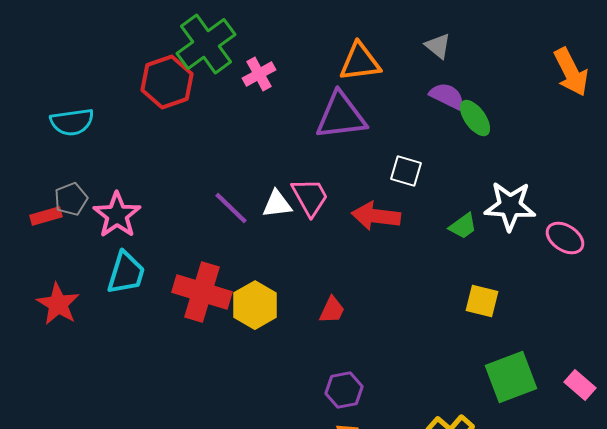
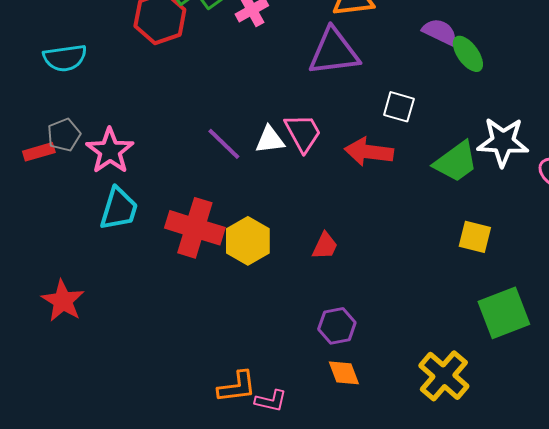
green trapezoid: (463, 226) -> (456, 162), size x1.6
red star: (58, 304) -> (63, 301), moved

